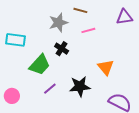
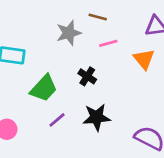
black cross: (62, 49) -> (87, 76), moved
orange triangle: (106, 67) -> (144, 59), moved

